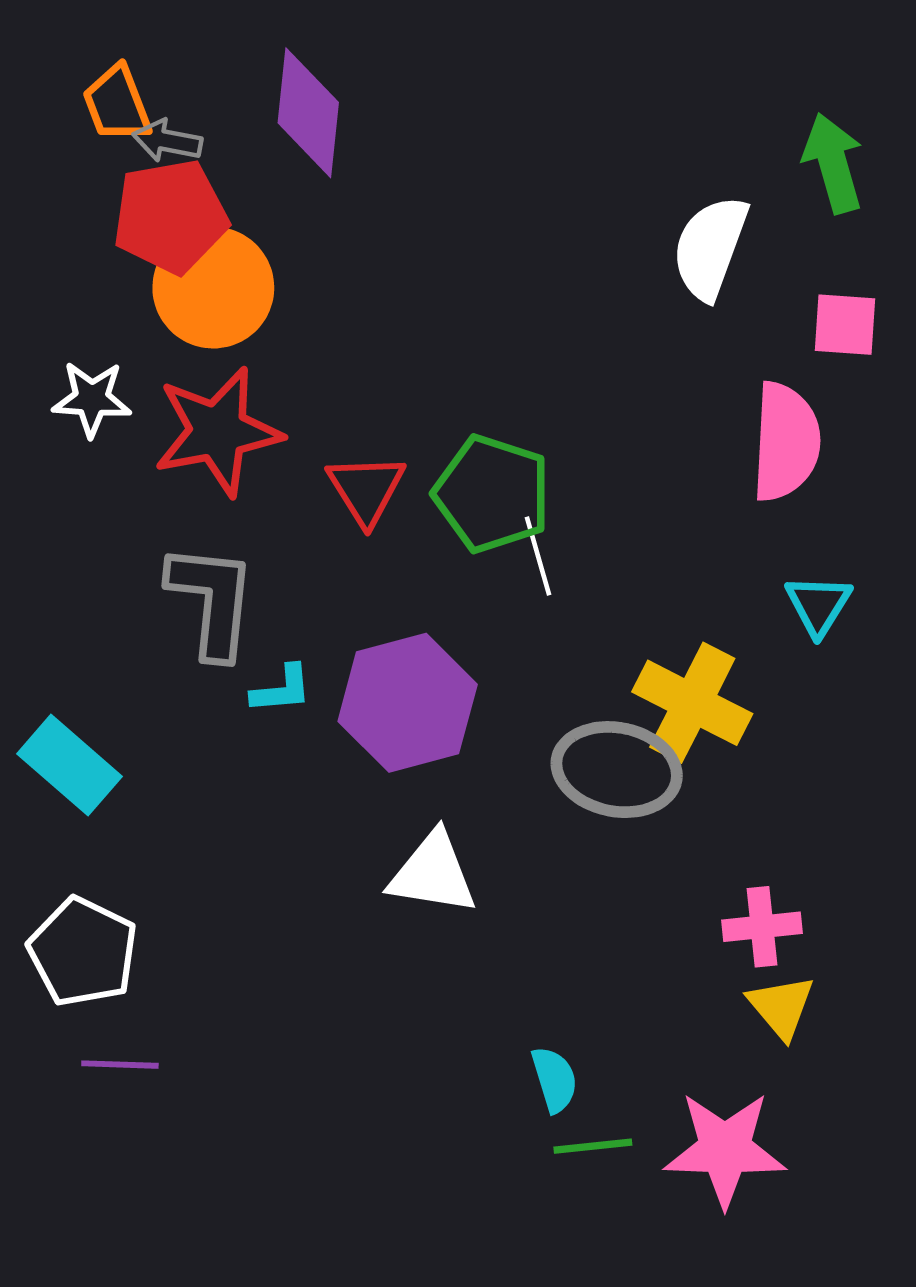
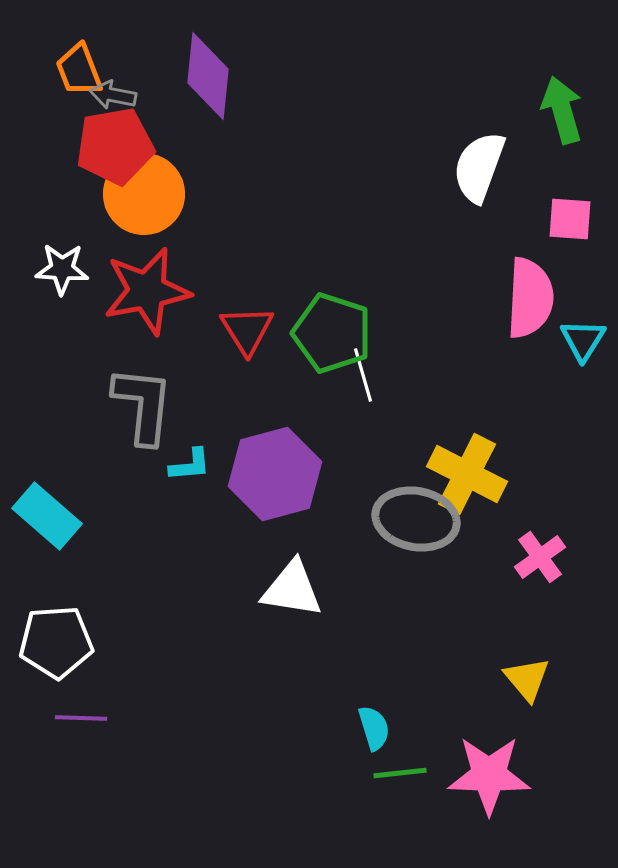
cyan triangle: (818, 605) -> (583, 340), moved
pink cross: (762, 927) -> (540, 557), moved, turned -30
white pentagon: (83, 952) -> (56, 642), turned -30

